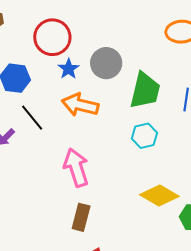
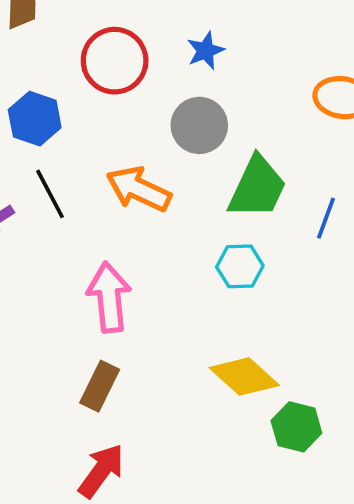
blue star: (69, 69) -> (205, 51), moved

